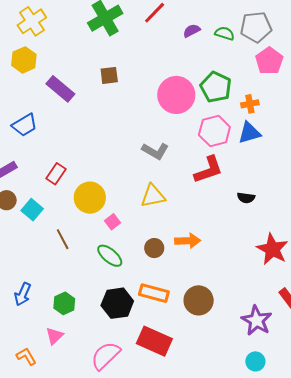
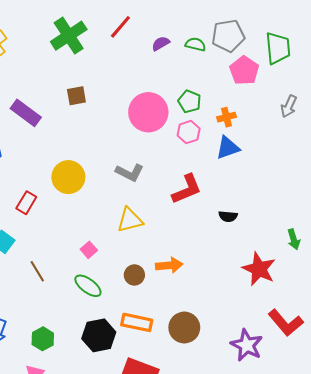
green pentagon: (216, 87) -> (189, 101), size x0.7
pink hexagon: (214, 131) -> (189, 132), moved, size x0.7
yellow circle: (90, 198) -> (68, 177), moved

